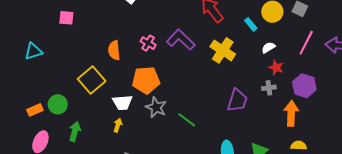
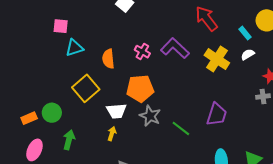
white semicircle: (268, 48) -> (248, 54), moved
cyan triangle: (33, 51) -> (74, 48), moved
purple trapezoid: (237, 100) -> (217, 114), moved

